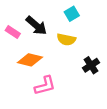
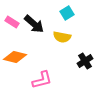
pink rectangle: (13, 32) -> (12, 22), moved
orange diamond: (30, 60) -> (15, 57), moved

